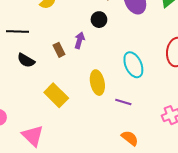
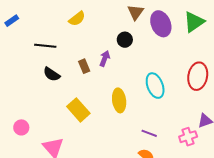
purple line: (123, 102) -> (149, 133), moved

